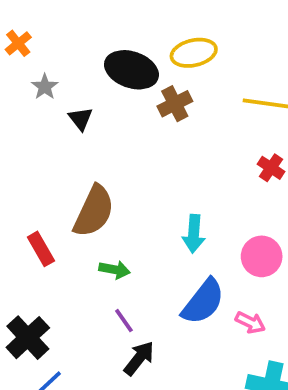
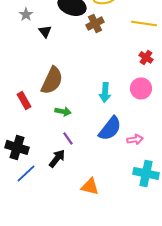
pink circle: (262, 256) -> (141, 88), moved
pink arrow: (250, 322) -> (135, 139), turned -35
black cross: (28, 338) -> (17, 147), turned -30
black arrow: (139, 358) -> (57, 158), moved

